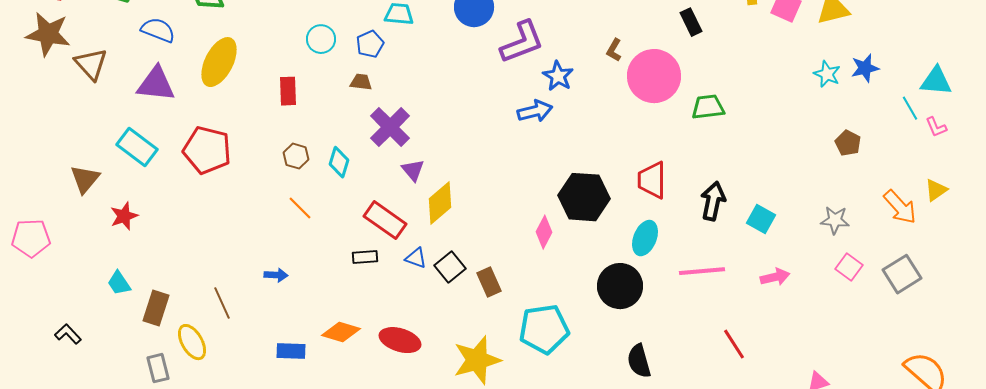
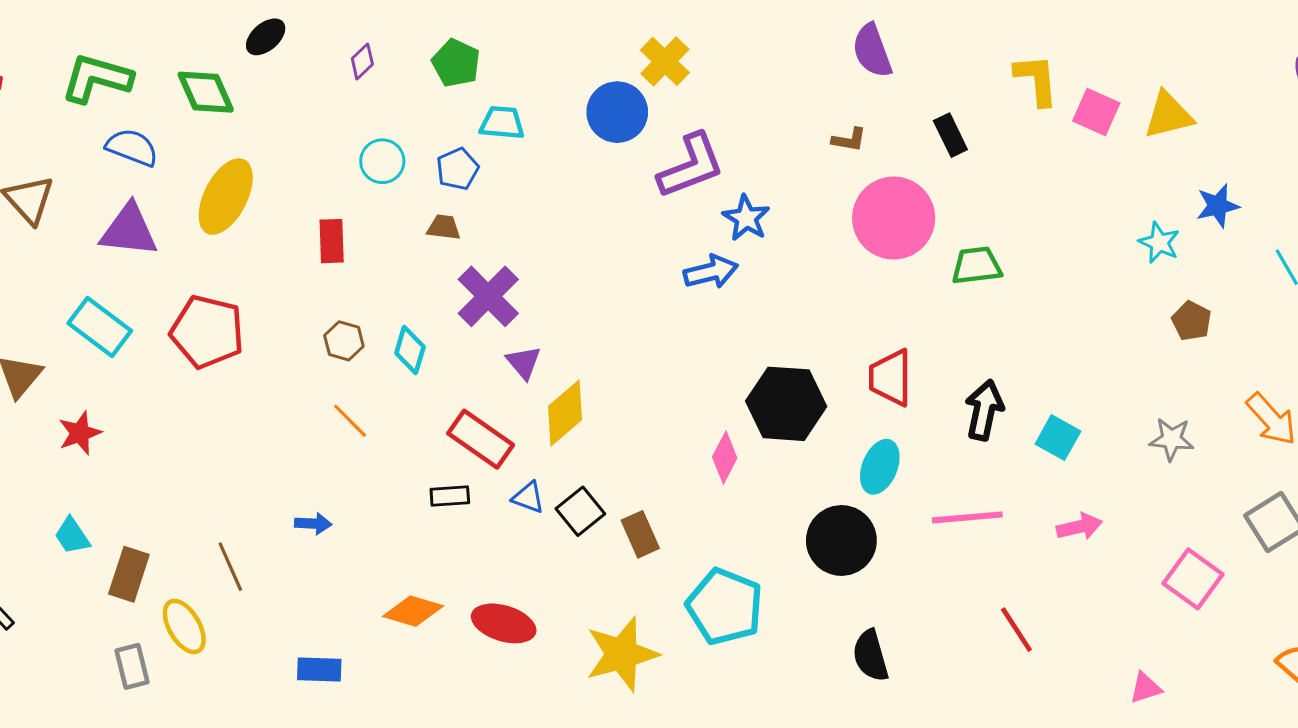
brown L-shape: (614, 50) -> (849, 140), moved, turned -110
cyan star: (827, 74) -> (1159, 243), moved
pink square: (849, 267) -> (1193, 579), moved, size x1.4
cyan pentagon: (544, 329) -> (725, 607), turned 30
blue rectangle: (291, 351) -> (319, 669), moved

